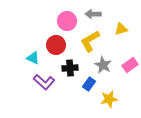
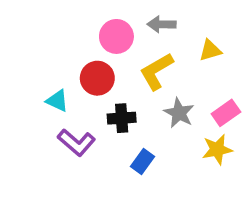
blue rectangle: (89, 84) -> (142, 162), moved
yellow star: (109, 99) -> (217, 149), moved

